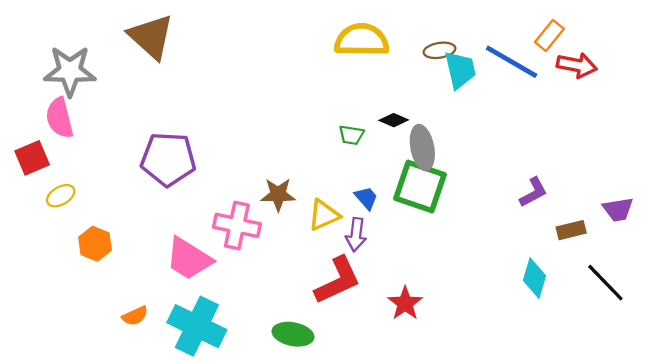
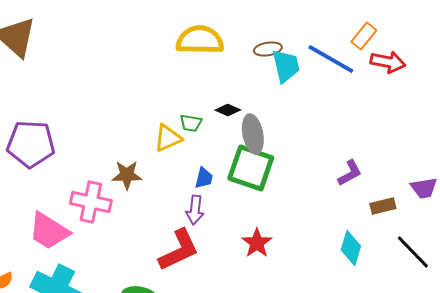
blue trapezoid: (366, 198) -> (204, 178), turned 55
yellow triangle: (324, 215) -> (168, 138), moved
red star: (405, 303) -> (257, 243), moved

